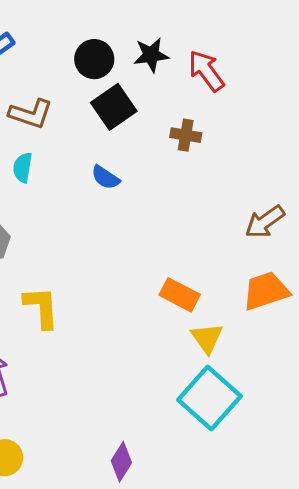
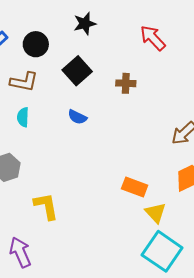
black star: (151, 55) -> (85, 24), moved
black circle: (94, 59) -> (36, 44), moved
red arrow: (206, 71) -> (153, 38), moved

